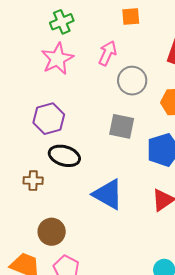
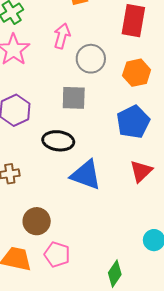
gray square: (122, 126) -> (74, 98), moved
black ellipse: (64, 156) -> (58, 141), moved

